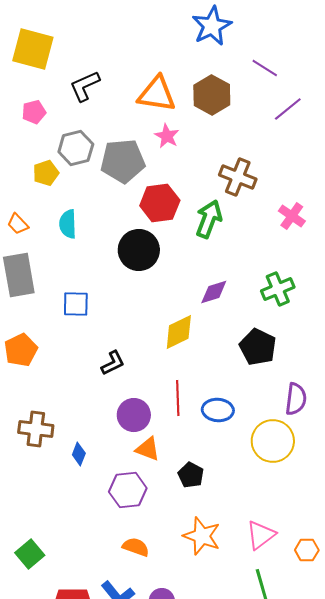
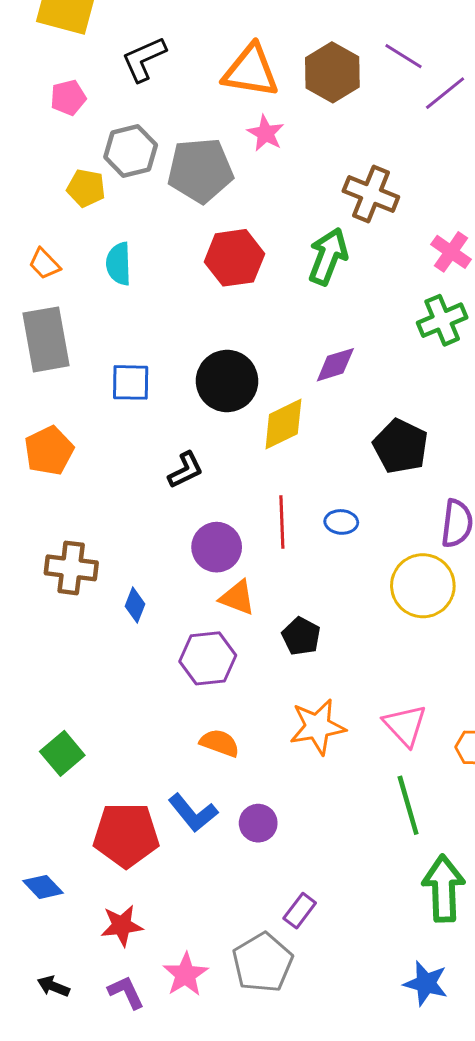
purple line: (265, 68) -> (404, 56), moved
yellow pentagon: (46, 173) -> (86, 188), turned 30
red hexagon: (160, 203) -> (234, 258), moved
black circle: (139, 250) -> (227, 381), moved
green cross: (278, 289) -> (442, 320), moved
blue ellipse: (218, 410) -> (341, 522), moved, size x0.7
pink triangle: (261, 535) -> (405, 725), turned -36
orange star: (202, 536) -> (318, 727), turned -30

